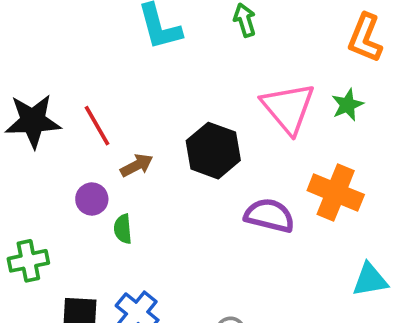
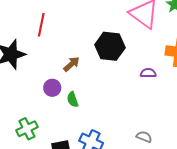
red line: (97, 126) -> (41, 25), moved, turned 55
purple semicircle: (269, 215) -> (148, 73), size x0.6

